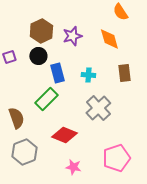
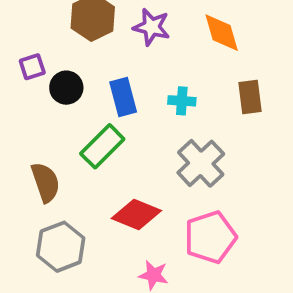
purple star: (72, 36) -> (152, 27), turned 30
black circle: (38, 56) -> (66, 88), moved
pink pentagon: (116, 158) -> (210, 237), moved

